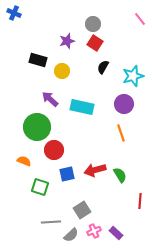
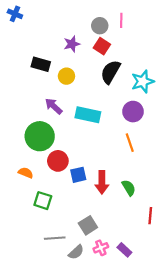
pink line: (140, 19) -> (121, 20), moved, turned 40
black semicircle: (103, 67) -> (110, 72), size x1.6
red arrow: (95, 170) -> (102, 182), turned -75
blue square: (67, 174) -> (78, 175), moved

